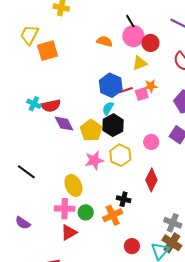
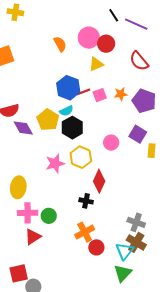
black line: (130, 21) -> (114, 15), moved
orange semicircle: (104, 41) -> (60, 44), turned 49
orange star: (151, 86) -> (121, 94), moved
cyan semicircle: (108, 108) -> (66, 111), turned -144
yellow pentagon: (91, 130) -> (48, 120), moved
red diamond: (151, 180) -> (99, 181), moved
yellow ellipse: (73, 186) -> (18, 187), moved, turned 35
orange cross: (113, 215) -> (85, 232), moved

